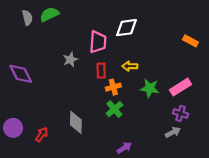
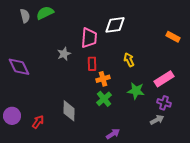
yellow arrow: (130, 66) -> (129, 60), moved, turned 64
green star: (150, 88) -> (136, 91), moved

